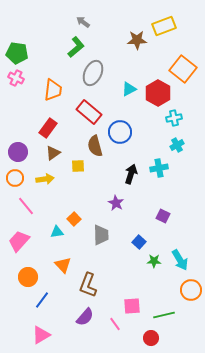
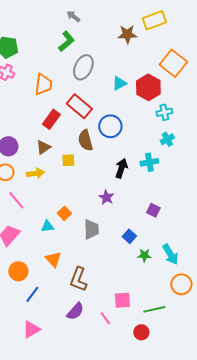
red rectangle: (48, 128) -> (51, 119), moved

